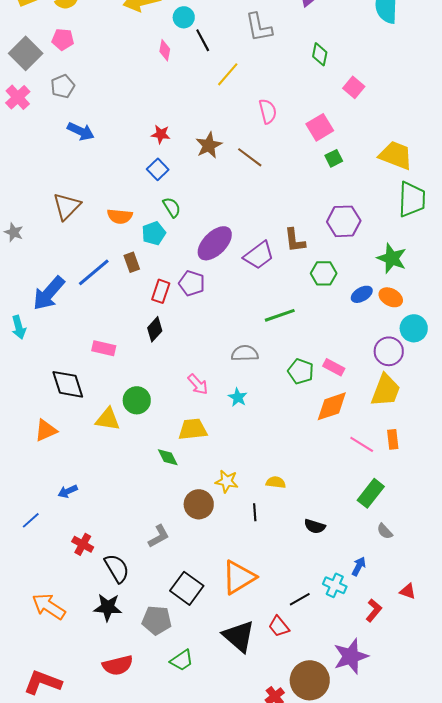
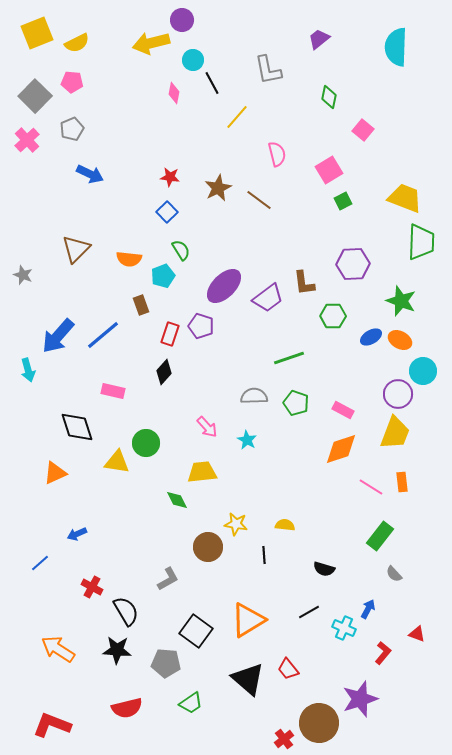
blue line: (94, 272) -> (103, 335), moved
green pentagon: (301, 371) -> (296, 403), moved
black line: (300, 599) -> (309, 612), moved

